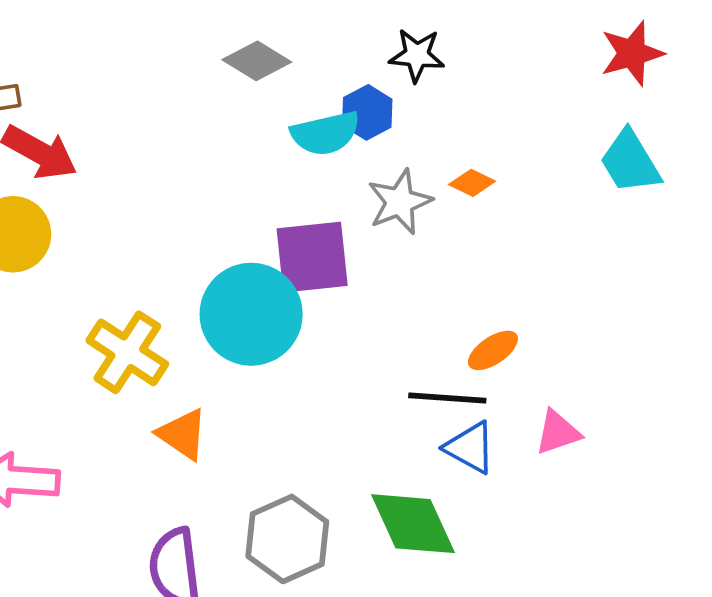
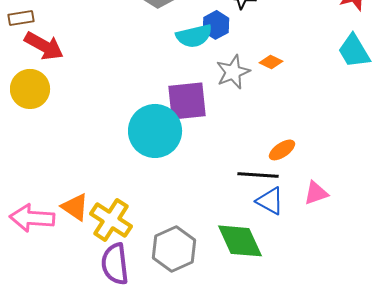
yellow cross: (127, 352) -> (111, 220), moved
orange triangle: (183, 434) -> (75, 207), moved

